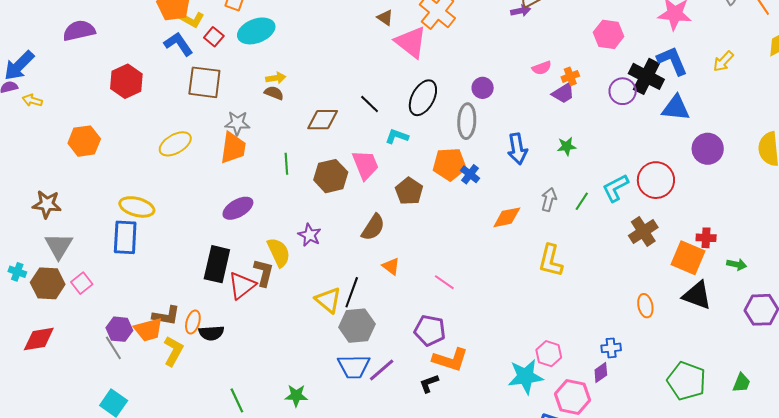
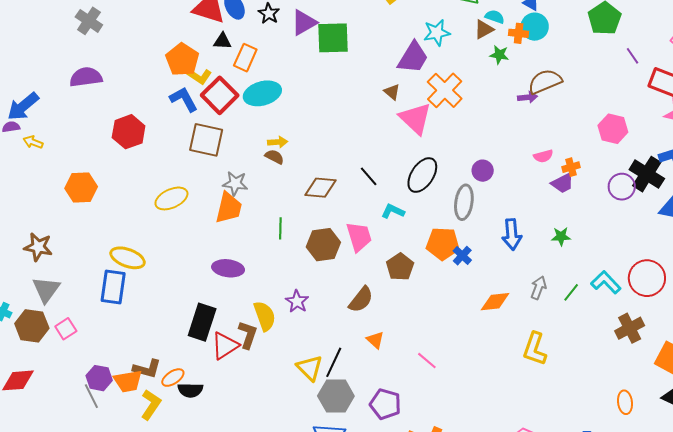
red square: (214, 37) -> (220, 95), size x1.8
cyan L-shape: (615, 188) -> (606, 282), turned 68
purple ellipse: (238, 208) -> (228, 268), turned 32
orange ellipse: (193, 322) -> (173, 378), turned 35
purple pentagon: (430, 330) -> (385, 404), moved

